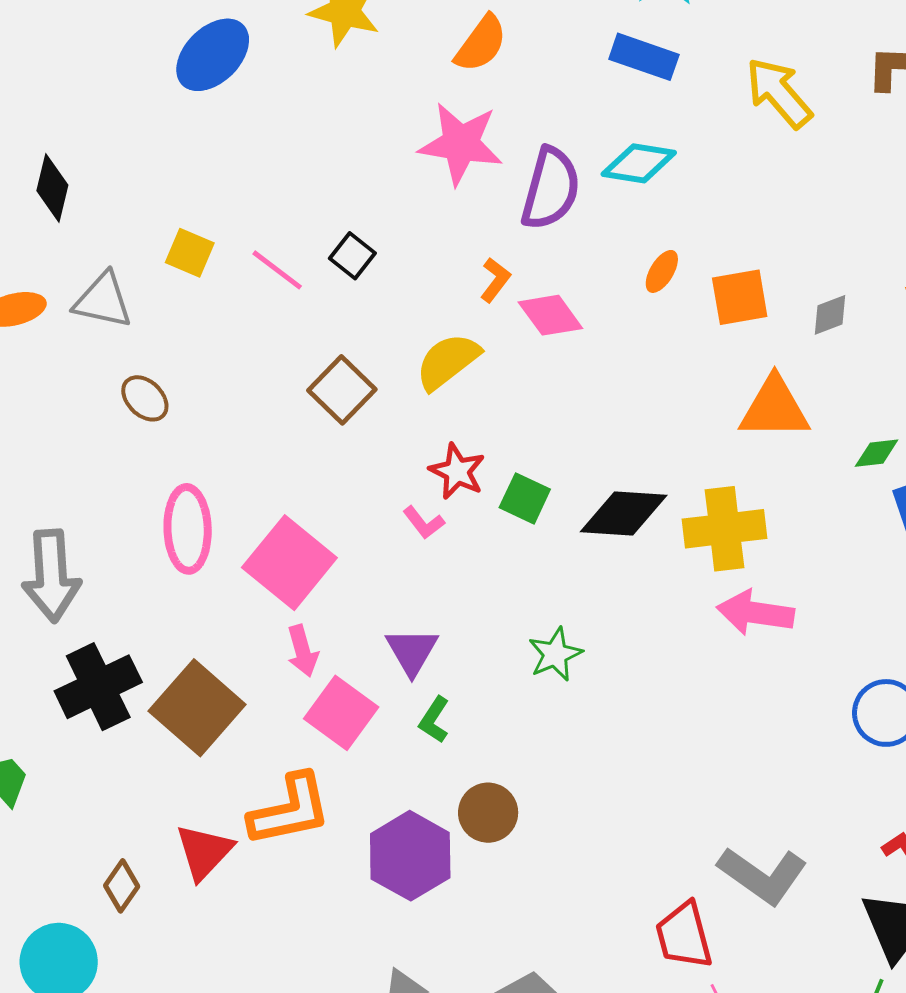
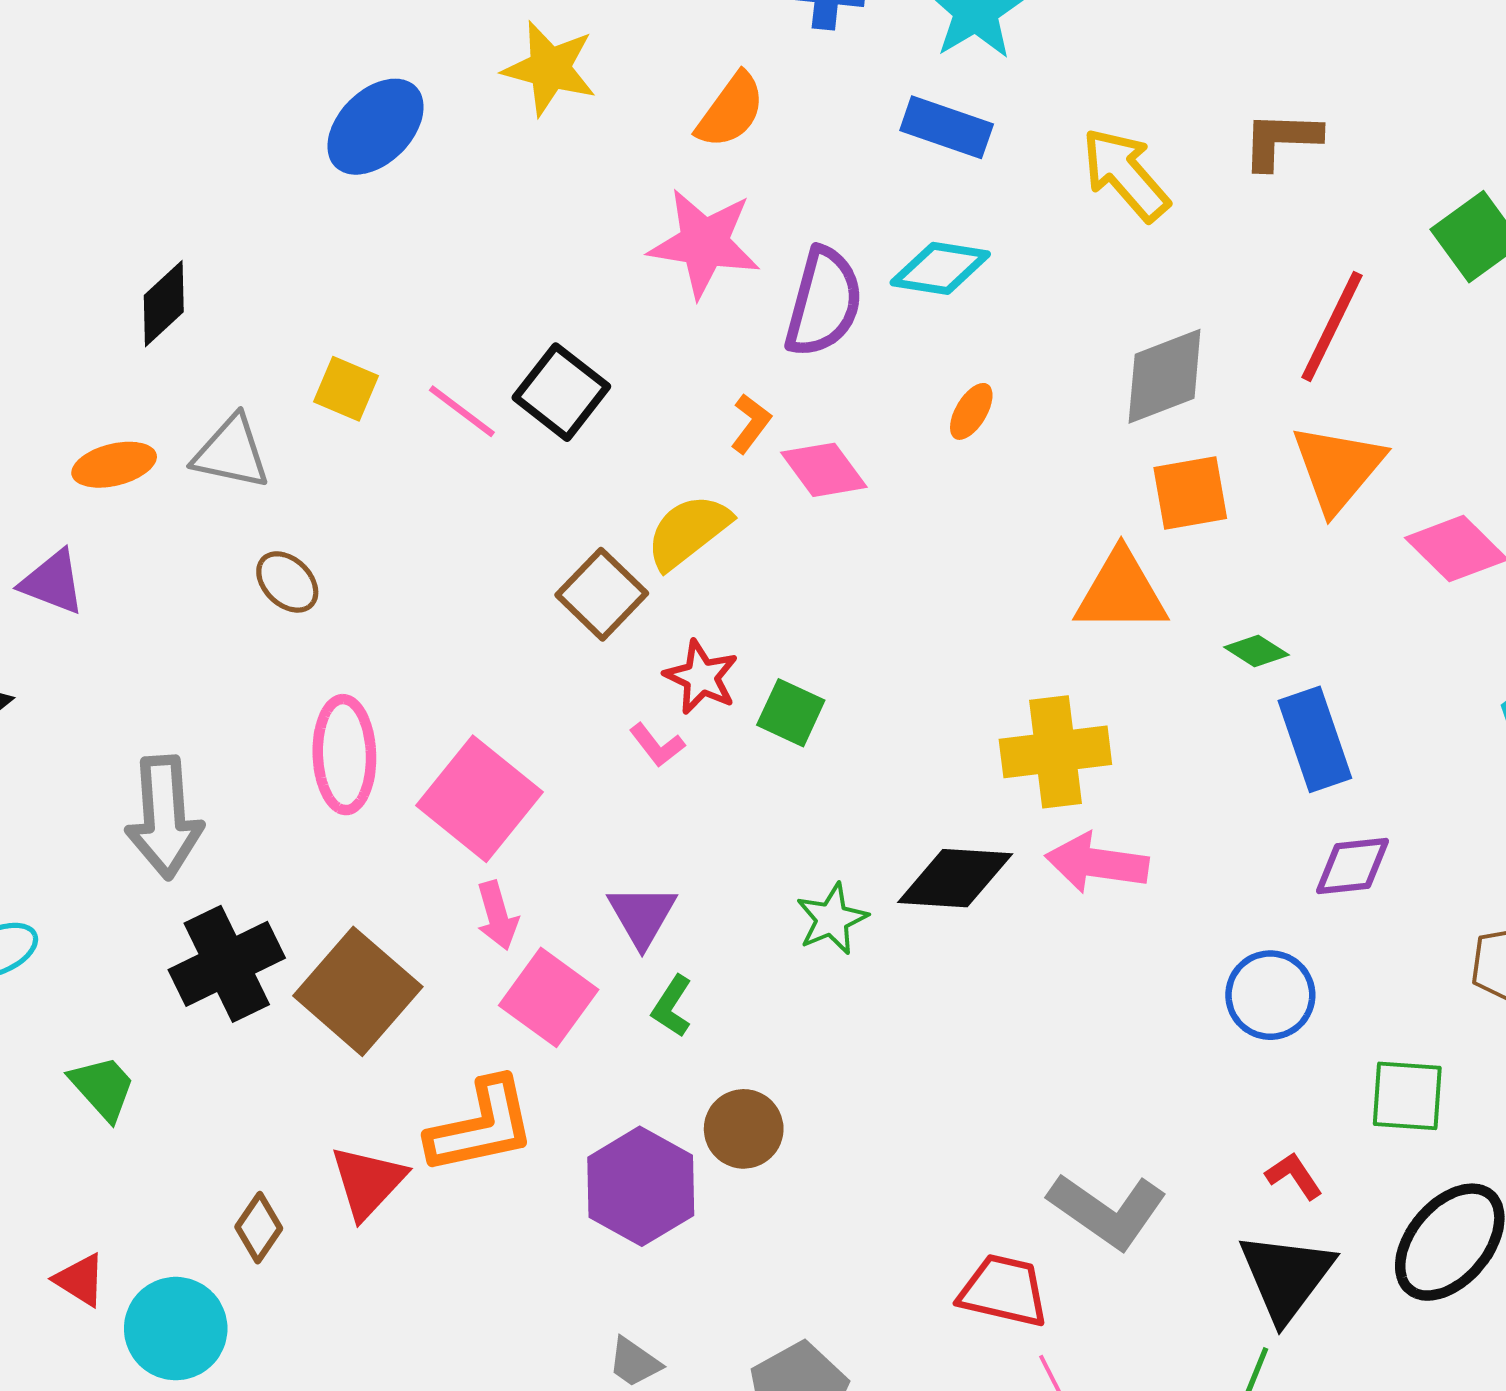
black diamond: (52, 188) -> (164, 304), turned 34
black square: (352, 256) -> (561, 392), size x1.5
orange square: (740, 297) -> (1190, 493), moved
gray diamond: (830, 315) -> (1165, 376), moved, size x1.8
brown square: (342, 390) -> (602, 594), moved
green diamond: (877, 453) -> (1256, 651), turned 39
black diamond: (624, 513) -> (955, 878), moved
red trapezoid: (684, 936) -> (1004, 1291), turned 118

